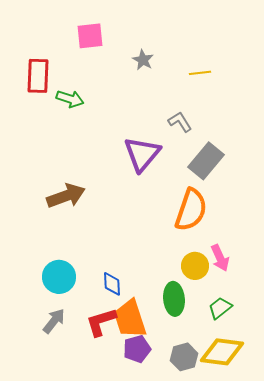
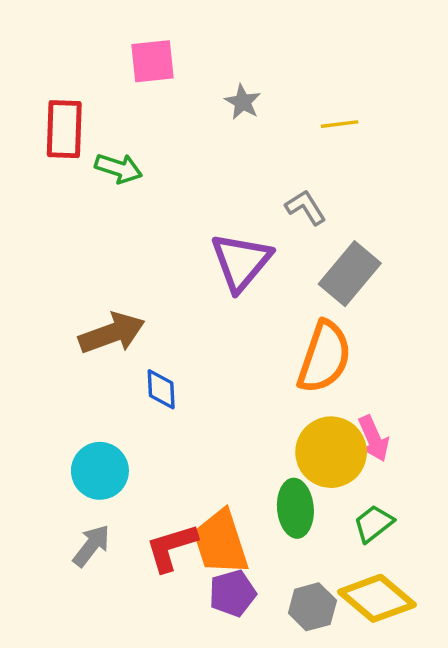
yellow circle: (195, 266) -> (331, 452), size x1.5
blue diamond: (112, 284) -> (161, 389), moved
yellow diamond: (222, 352) -> (377, 598), turned 33

